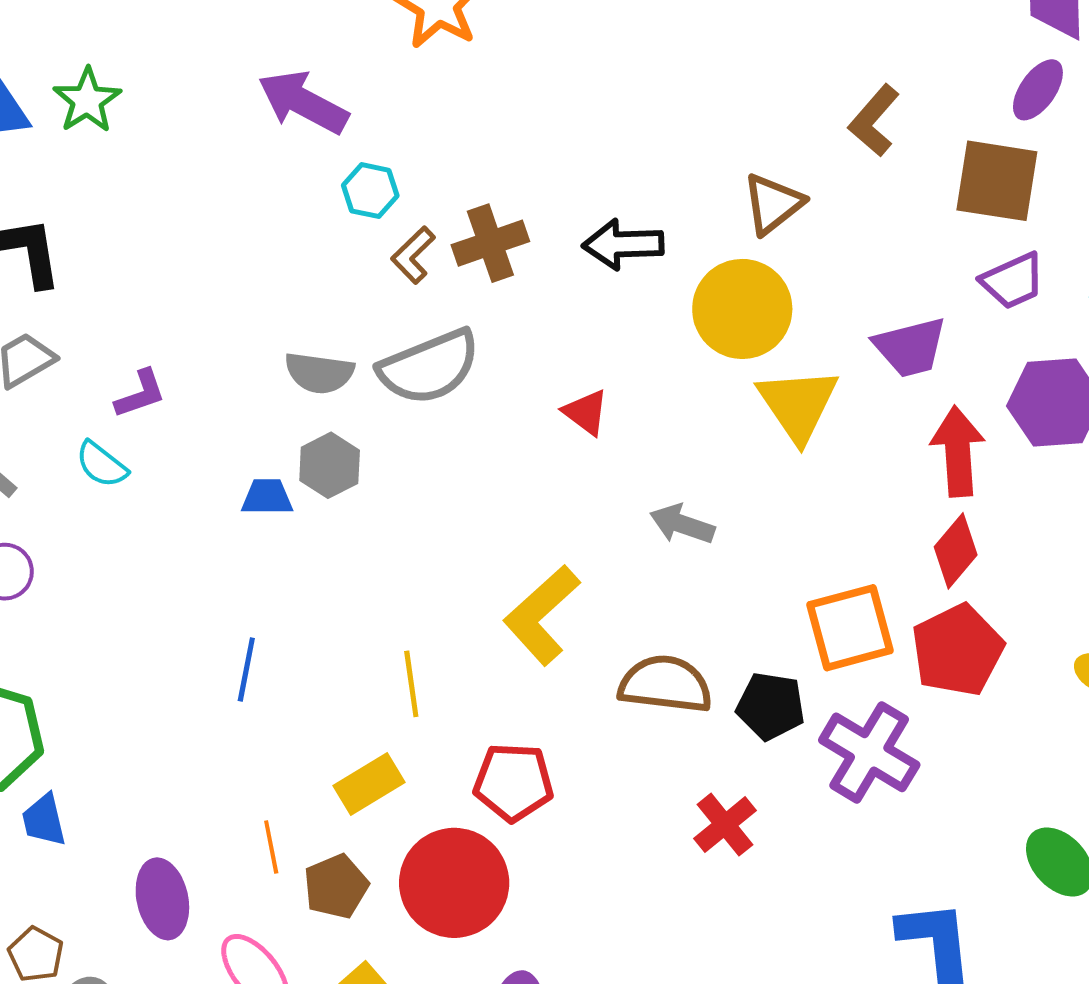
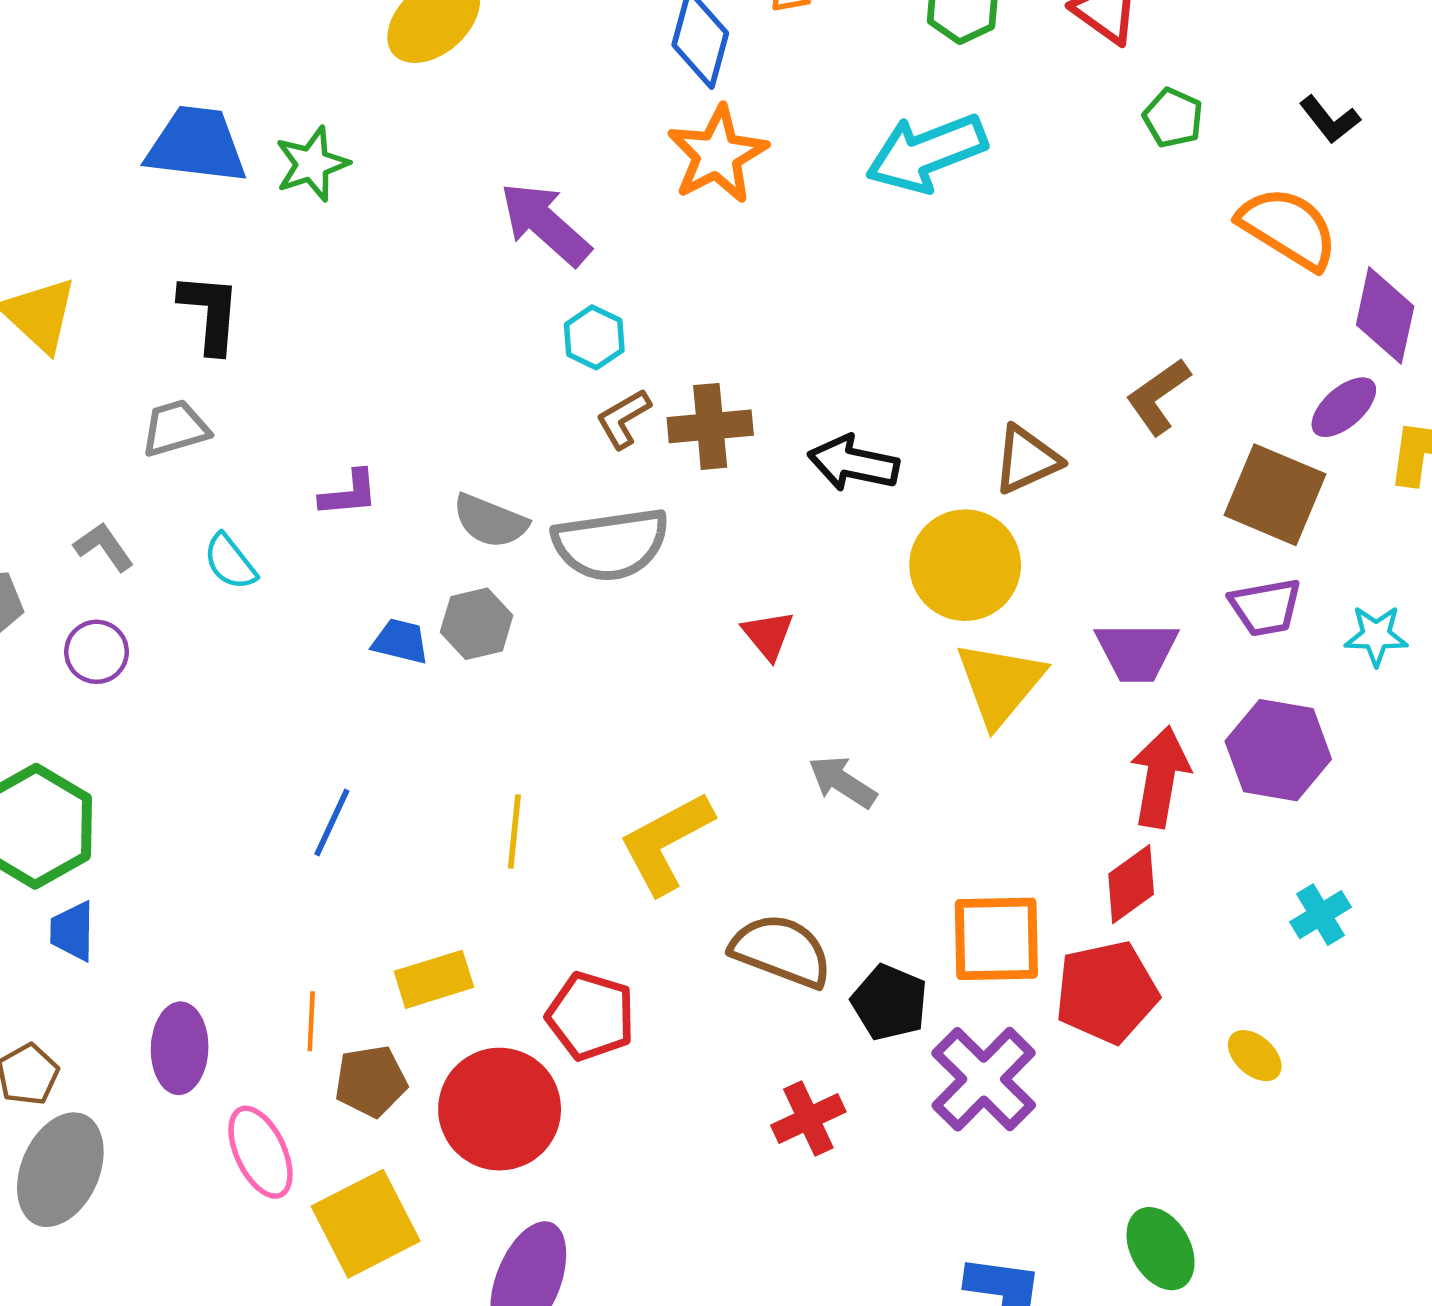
purple L-shape: (140, 394) -> (349, 493), moved
yellow line: (411, 684) -> (514, 832), moved

